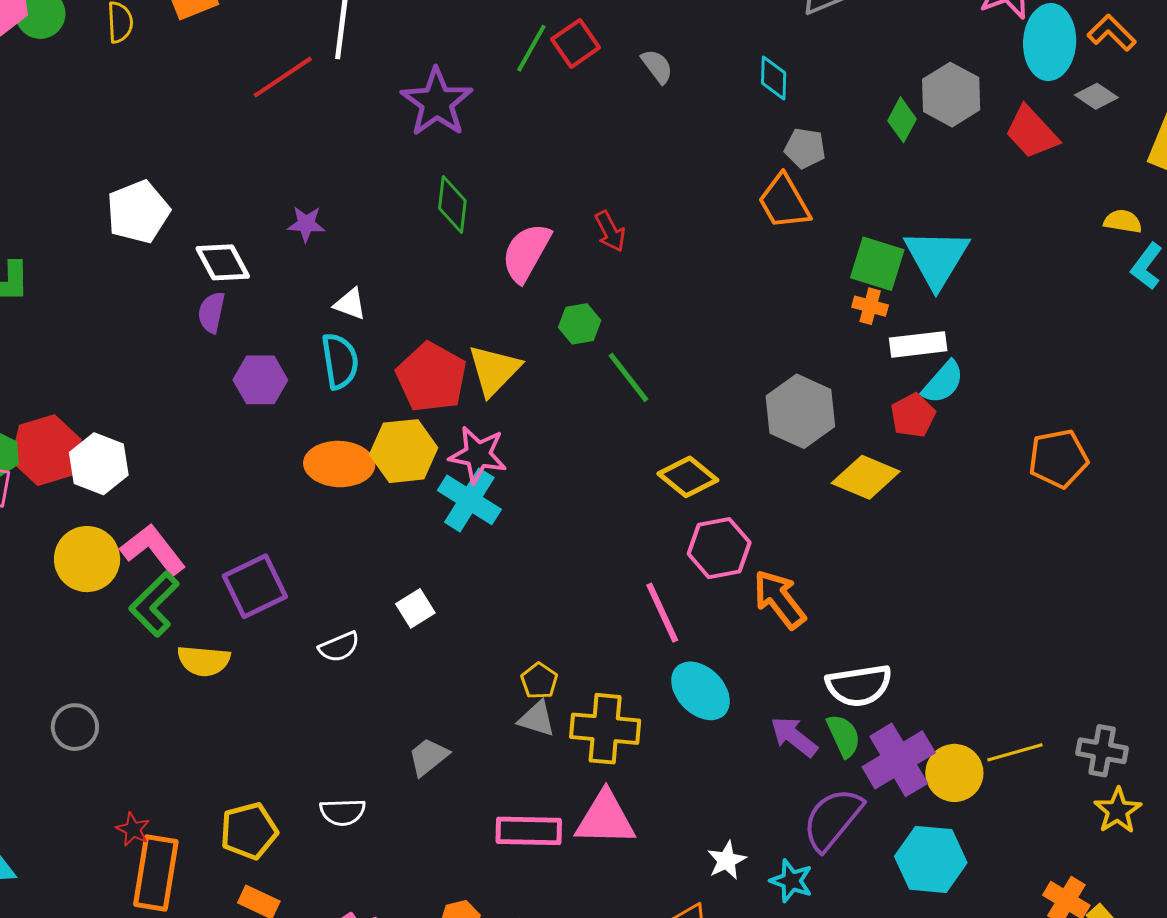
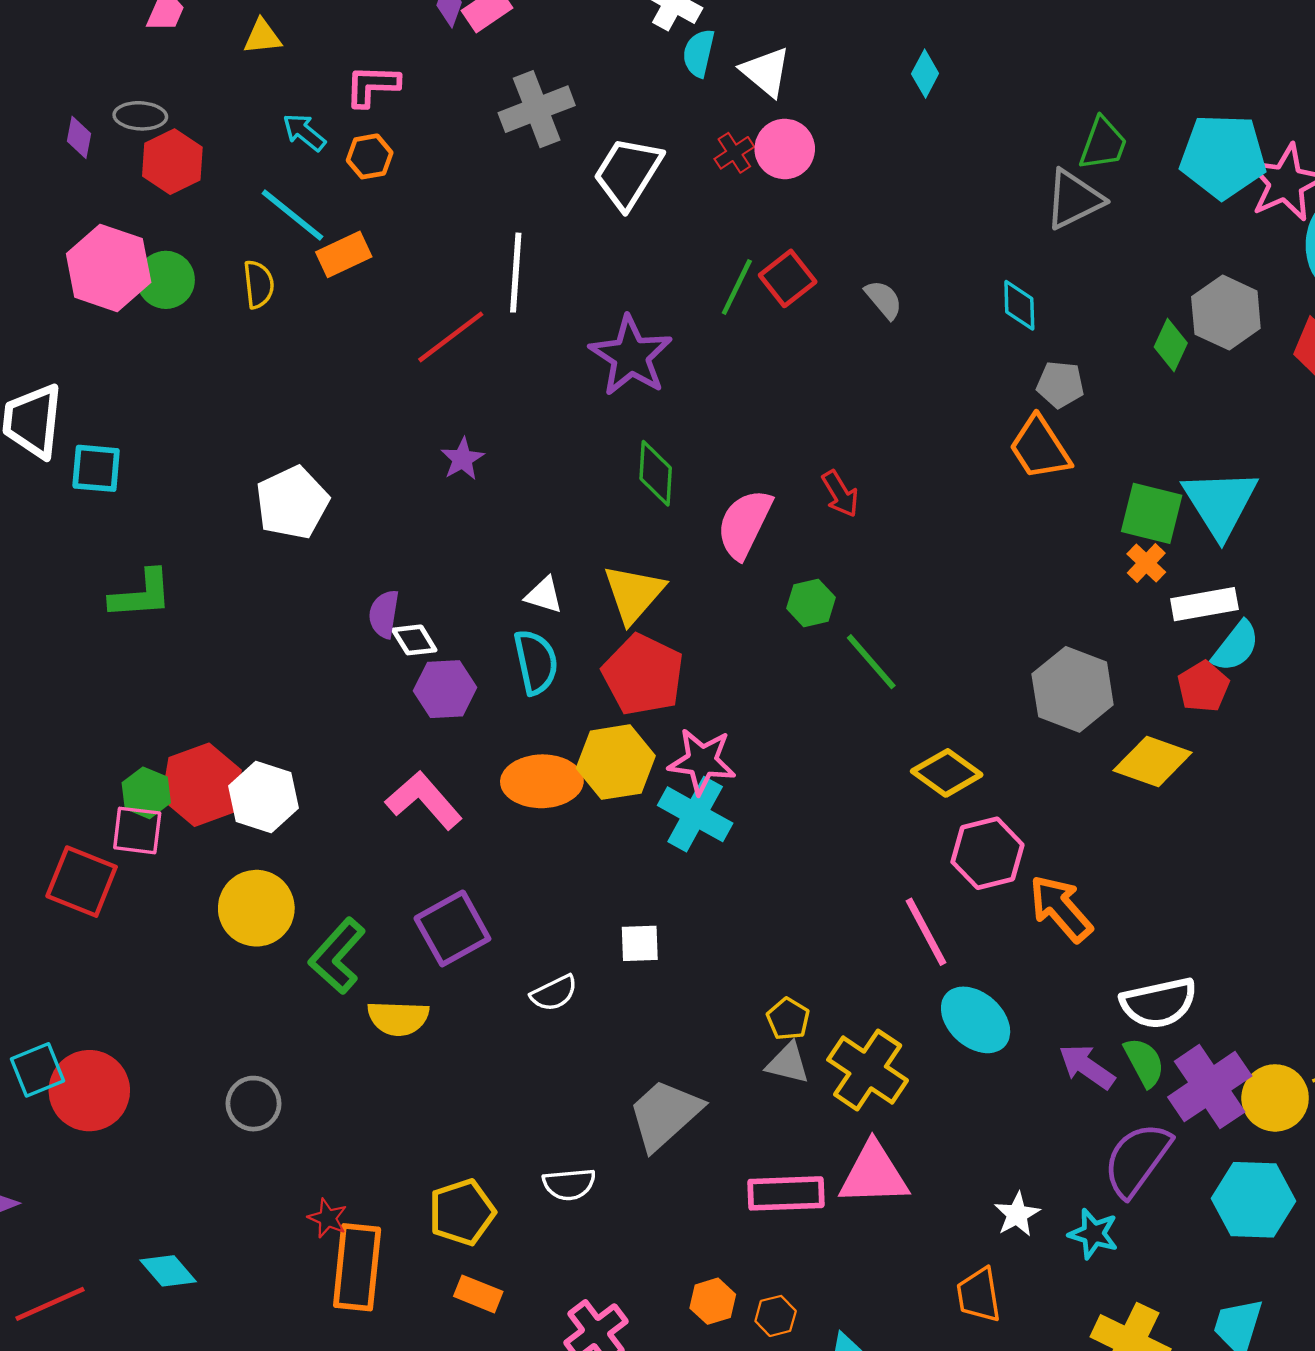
purple star: (306, 224) -> (462, 459), moved, turned -30
white diamond: (223, 262) -> (414, 640), moved, size x0.7
orange cross: (870, 306) -> (1146, 563), turned 32
yellow triangle: (494, 370) -> (634, 594), moved
pink L-shape: (153, 549) -> (424, 800), moved
white square: (415, 608) -> (640, 943), turned 33
yellow cross: (605, 729) -> (868, 1070), turned 32
gray trapezoid: (428, 757) -> (665, 1114), size x1.6

